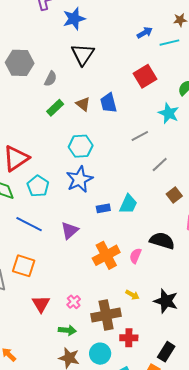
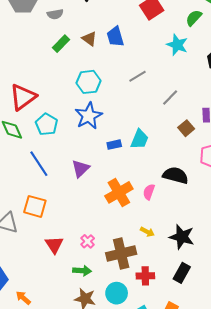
gray semicircle: (51, 79) -> (55, 14), turned 56
gray line: (140, 136) -> (138, 76), moved
blue line: (29, 224) -> (39, 164), turned 32
black rectangle: (166, 352) -> (182, 273), moved

